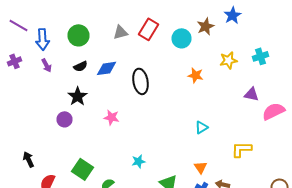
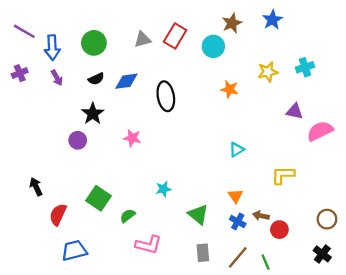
brown star: (206, 26) -> (232, 23), moved

